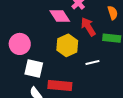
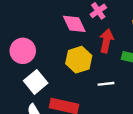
red arrow: (88, 27) -> (106, 41), turned 36
white square: (34, 68) -> (36, 82), turned 30

